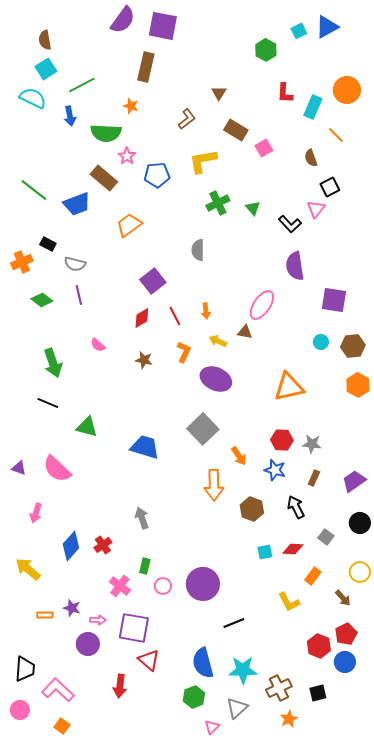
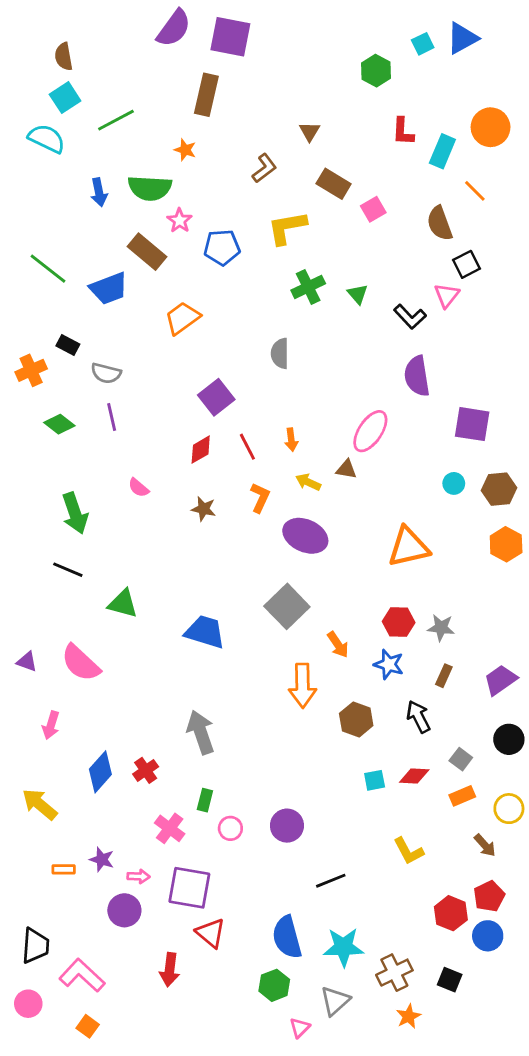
blue arrow: (70, 116) -> (99, 192), moved
brown semicircle: (311, 158) -> (440, 223), size x1.4
gray arrow: (142, 518) -> (201, 732), size x1.4
orange rectangle: (313, 576) -> (462, 796), moved, turned 30
purple circle: (203, 584) -> (287, 826), size x0.7
black square: (318, 693) -> (450, 980), turned 36

